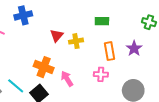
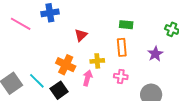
yellow cross: (76, 41) -> (97, 61), moved
orange rectangle: (109, 51) -> (122, 47), moved
pink arrow: (67, 79) -> (87, 78), turned 42

